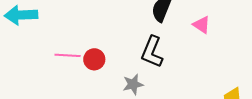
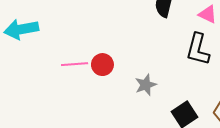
black L-shape: (152, 52) -> (198, 49), moved

